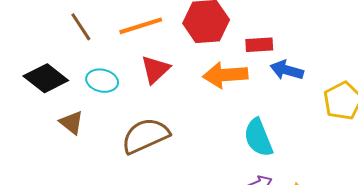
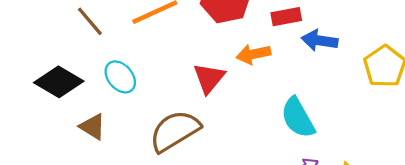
red triangle: (155, 69) -> (209, 78), moved
orange arrow: (225, 75) -> (253, 54), size x0.7
cyan ellipse: (102, 81) -> (120, 77), turned 44

